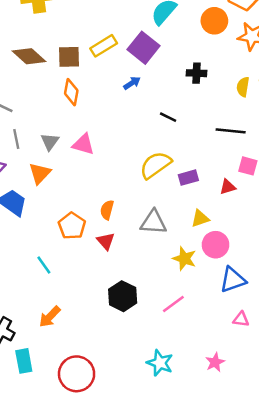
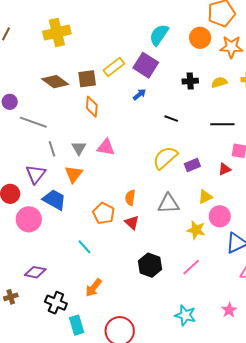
yellow semicircle: (243, 87) -> (219, 82), moved, turned 70

